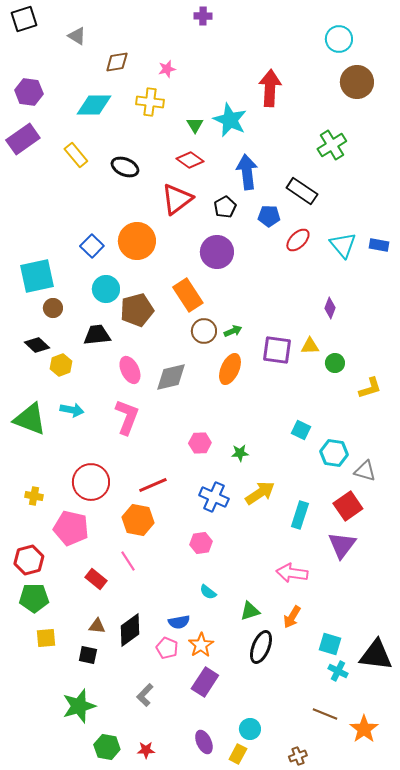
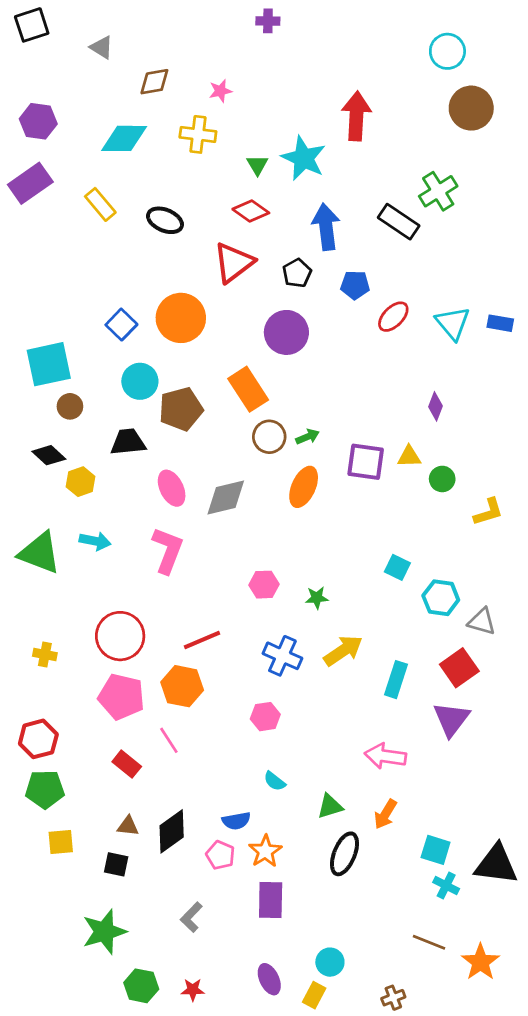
black rectangle: (302, 191) -> (399, 222), moved
pink pentagon: (71, 528) -> (121, 697), moved
purple rectangle: (205, 682) -> (271, 900), turned -32

